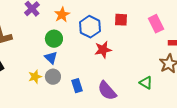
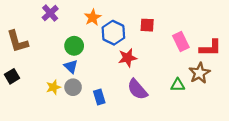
orange star: (62, 15) -> (93, 17), moved
pink rectangle: (156, 24) -> (181, 41), moved
green triangle: (146, 83) -> (178, 85), moved, turned -32
purple semicircle: (107, 91) -> (137, 89), moved

